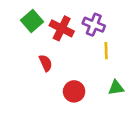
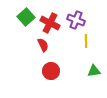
red semicircle: (46, 63) -> (43, 45), moved
red circle: (74, 91) -> (51, 71), moved

